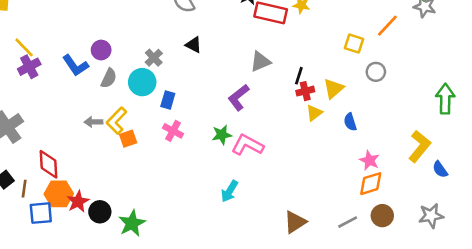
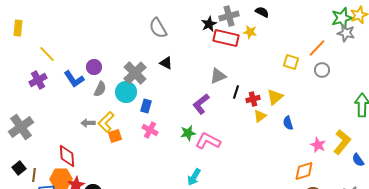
yellow line: (24, 47) -> (47, 54), moved
gray cross: (154, 58) -> (135, 73), size x1.6
gray circle: (376, 72) -> (322, 70), moved
black line: (299, 76) -> (236, 92), moved
pink star: (369, 160) -> (318, 145), moved
red diamond: (48, 164) -> (67, 156), moved

